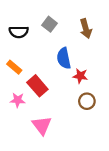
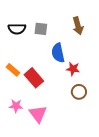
gray square: (49, 24) -> (41, 29), moved, turned -32
orange rectangle: (14, 67) -> (13, 70), moved
pink star: (18, 100) -> (16, 106), moved

